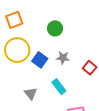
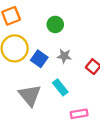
gray triangle: (31, 94) -> (30, 95), size x1.6

